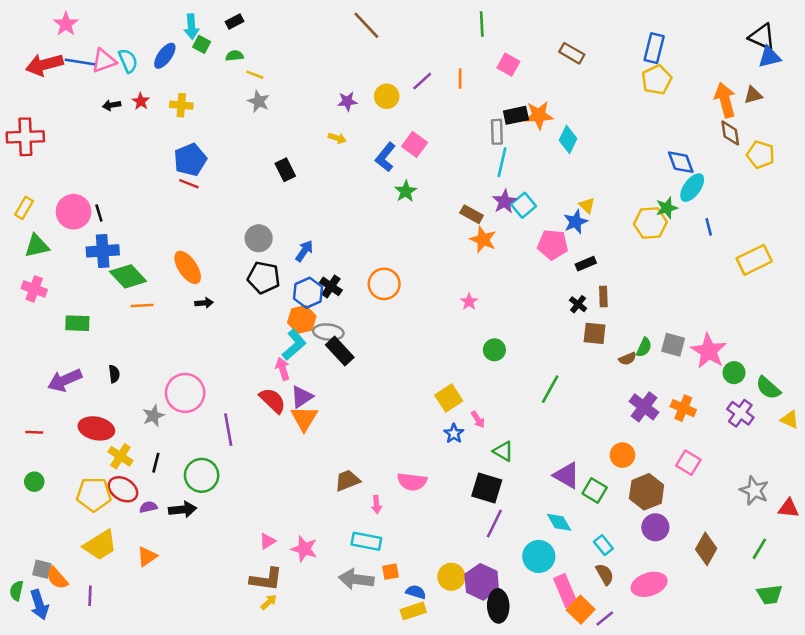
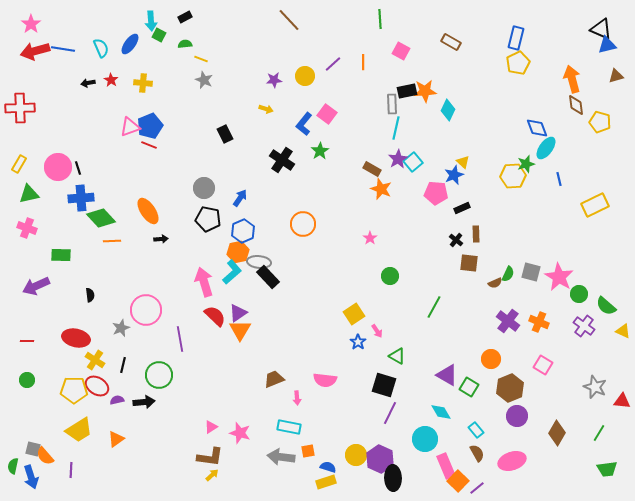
pink star: (66, 24) -> (31, 24), moved
pink triangle: (104, 61) -> (130, 127), moved
brown triangle: (753, 95) -> (616, 76), moved
black cross: (331, 286) -> (282, 160), moved, size x1.4
pink arrow: (283, 369) -> (204, 282), moved, size x1.6
purple arrow: (65, 380) -> (36, 286), moved

